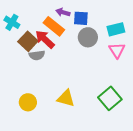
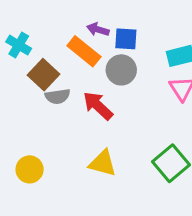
gray circle: (88, 37) -> (121, 70), moved
red arrow: (45, 39) -> (98, 106), moved
yellow circle: (28, 102) -> (30, 169), moved

